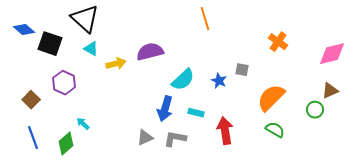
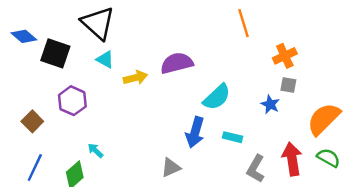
orange cross: (278, 42) -> (285, 56), moved, turned 30
blue star: (219, 81) -> (270, 104), moved
red arrow: (225, 131) -> (292, 159), moved
blue line: (33, 138) -> (35, 167), turned 45
gray L-shape: (175, 139) -> (256, 169), moved, turned -70

